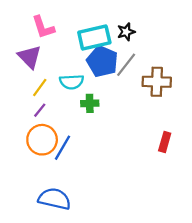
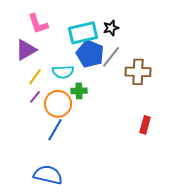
purple triangle: (30, 57) -> (26, 50), turned 45
orange circle: (42, 140) -> (58, 104), moved

